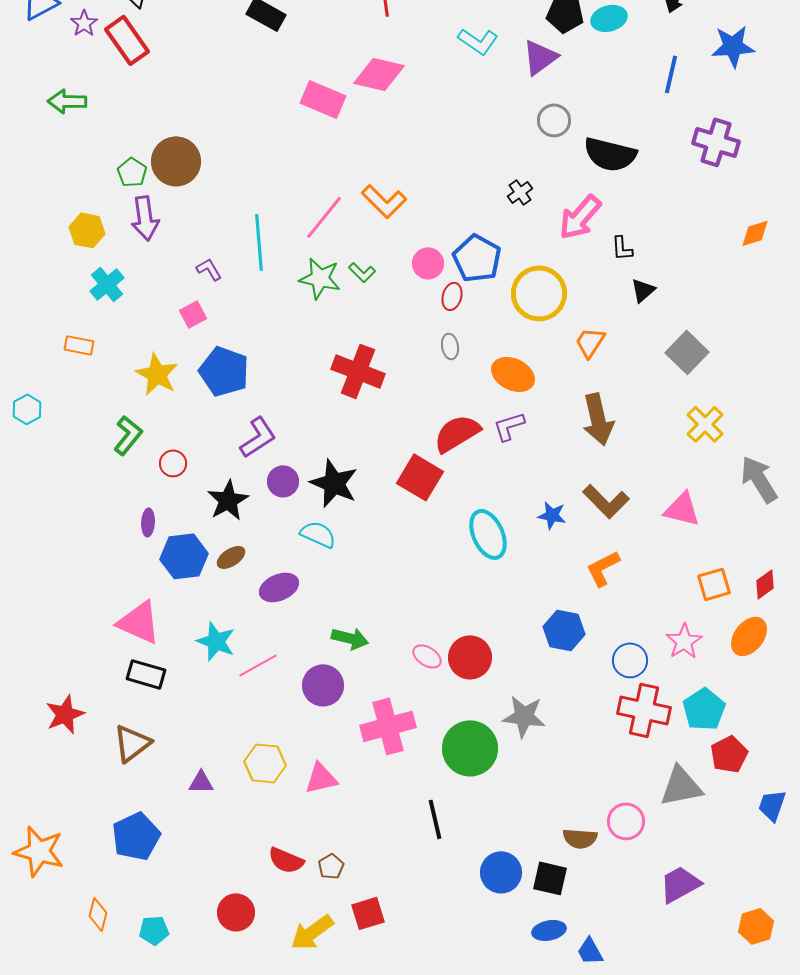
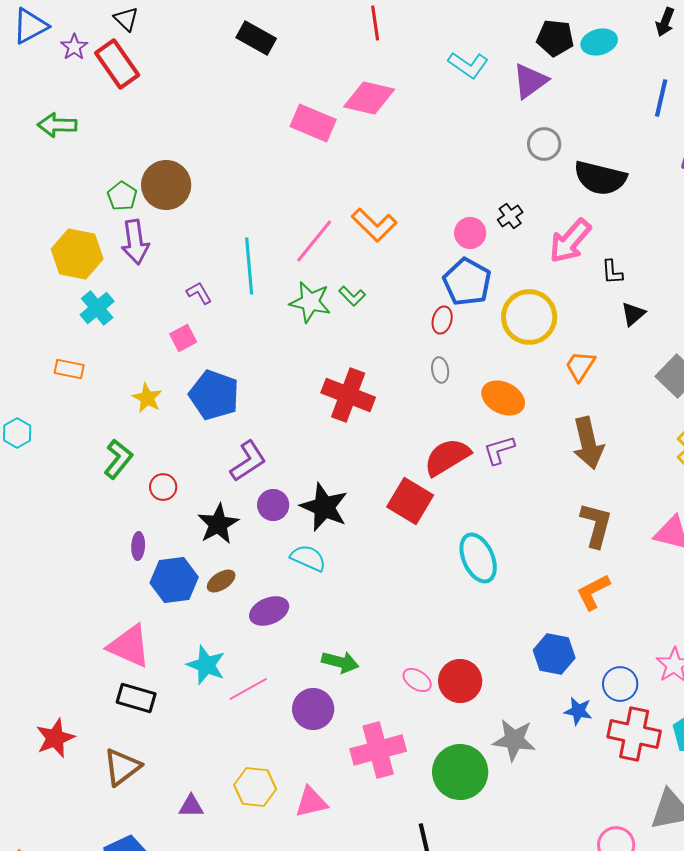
yellow hexagon: (87, 230) -> (77, 254), size x1.4
pink circle: (428, 263) -> (470, 233), moved
yellow star: (157, 374) -> (147, 398), size x0.7
brown L-shape: (606, 501) -> (596, 525), turned -120
blue star: (552, 515) -> (578, 711), moved

